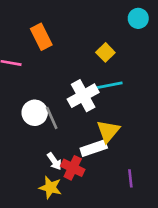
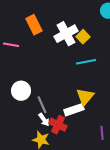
white cross: (83, 96) -> (66, 34), moved
white circle: (35, 113) -> (21, 91), moved
gray line: (52, 118) -> (42, 105), moved

